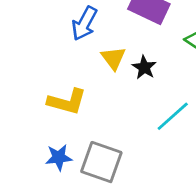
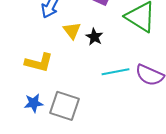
cyan line: (173, 116) -> (116, 72), turned 32

